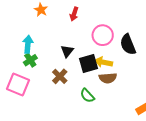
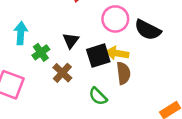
black semicircle: (128, 44) -> (148, 30), turned -40
green cross: (30, 60) -> (41, 52), moved
brown semicircle: (108, 78) -> (123, 73), turned -90

